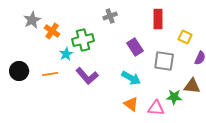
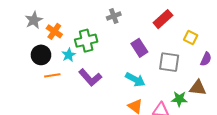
red rectangle: (158, 19) -> (163, 19), turned 48
black circle: (19, 71) -> (41, 55), moved

